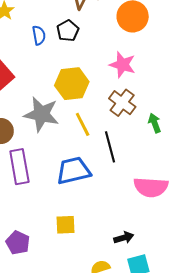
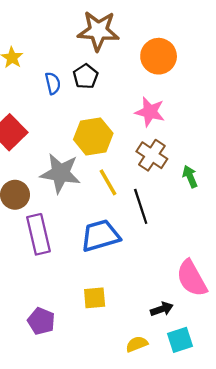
pink semicircle: (151, 187) -> (192, 278), moved, turned 60

